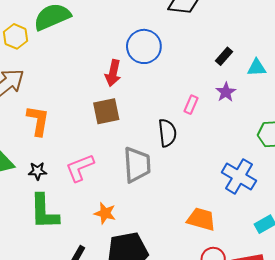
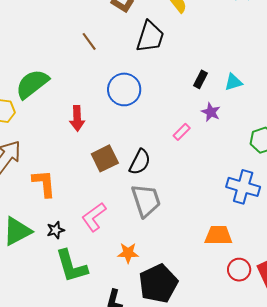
red arrow: (113, 73) -> (77, 118), moved
pink rectangle: (191, 105) -> (182, 132), turned 36
black semicircle: (167, 133) -> (140, 162), moved, turned 48

